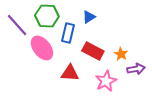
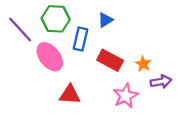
red triangle: (70, 73) -> (70, 95), moved

